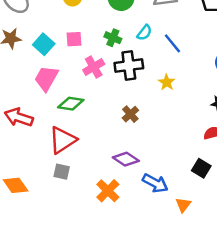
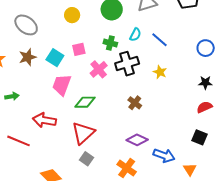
gray square: (62, 172) -> (86, 159), turned 32

